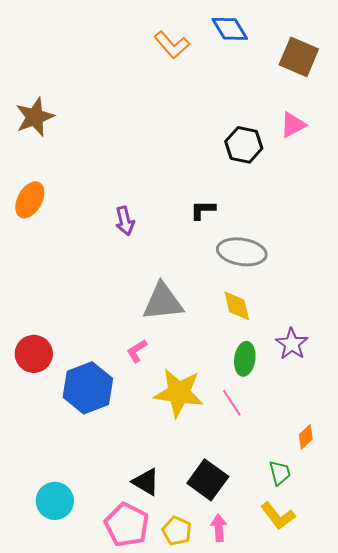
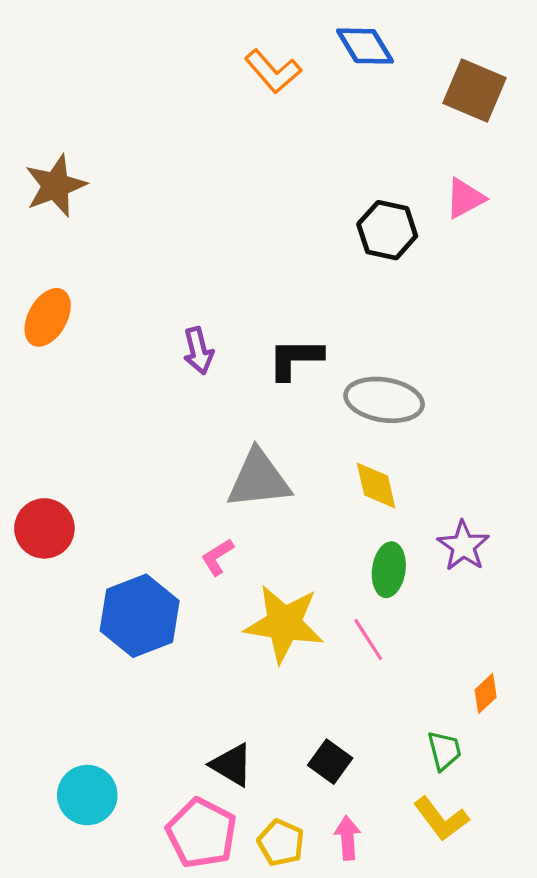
black L-shape: (203, 210) -> (295, 359), moved, size x1.4
red circle: (34, 354) -> (44, 528), moved
black square: (208, 480) -> (330, 762), size x0.7

